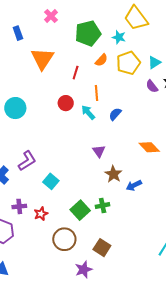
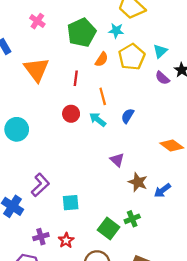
cyan square: (51, 181) -> (71, 203), turned -35

